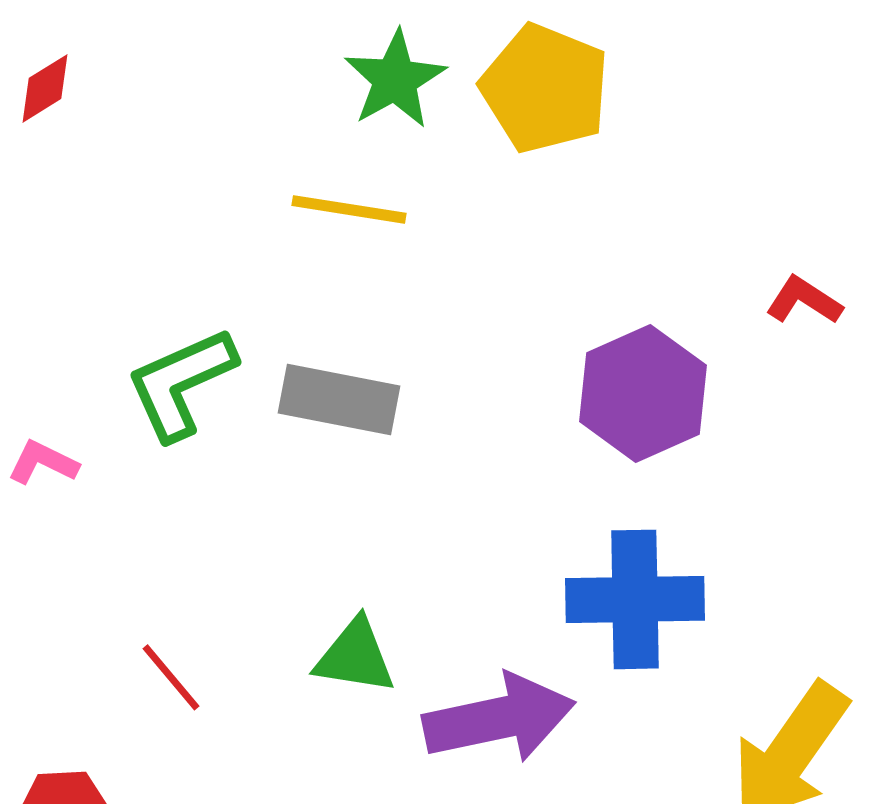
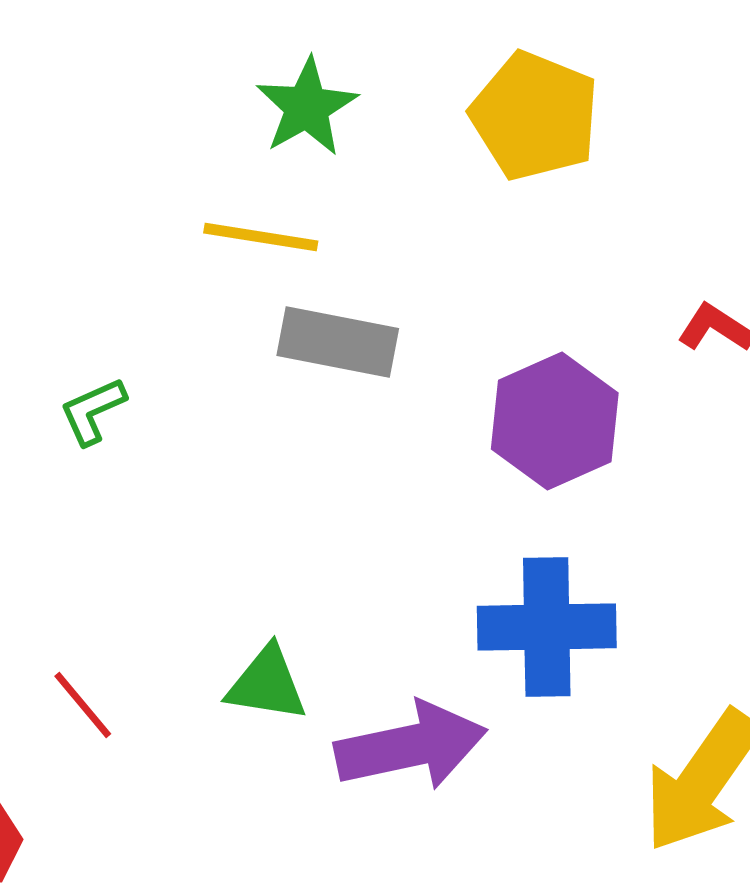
yellow pentagon: (545, 88) -> (535, 116), moved
green L-shape: (181, 383) -> (93, 411), size x0.6
gray rectangle: (339, 399) -> (338, 342), moved

